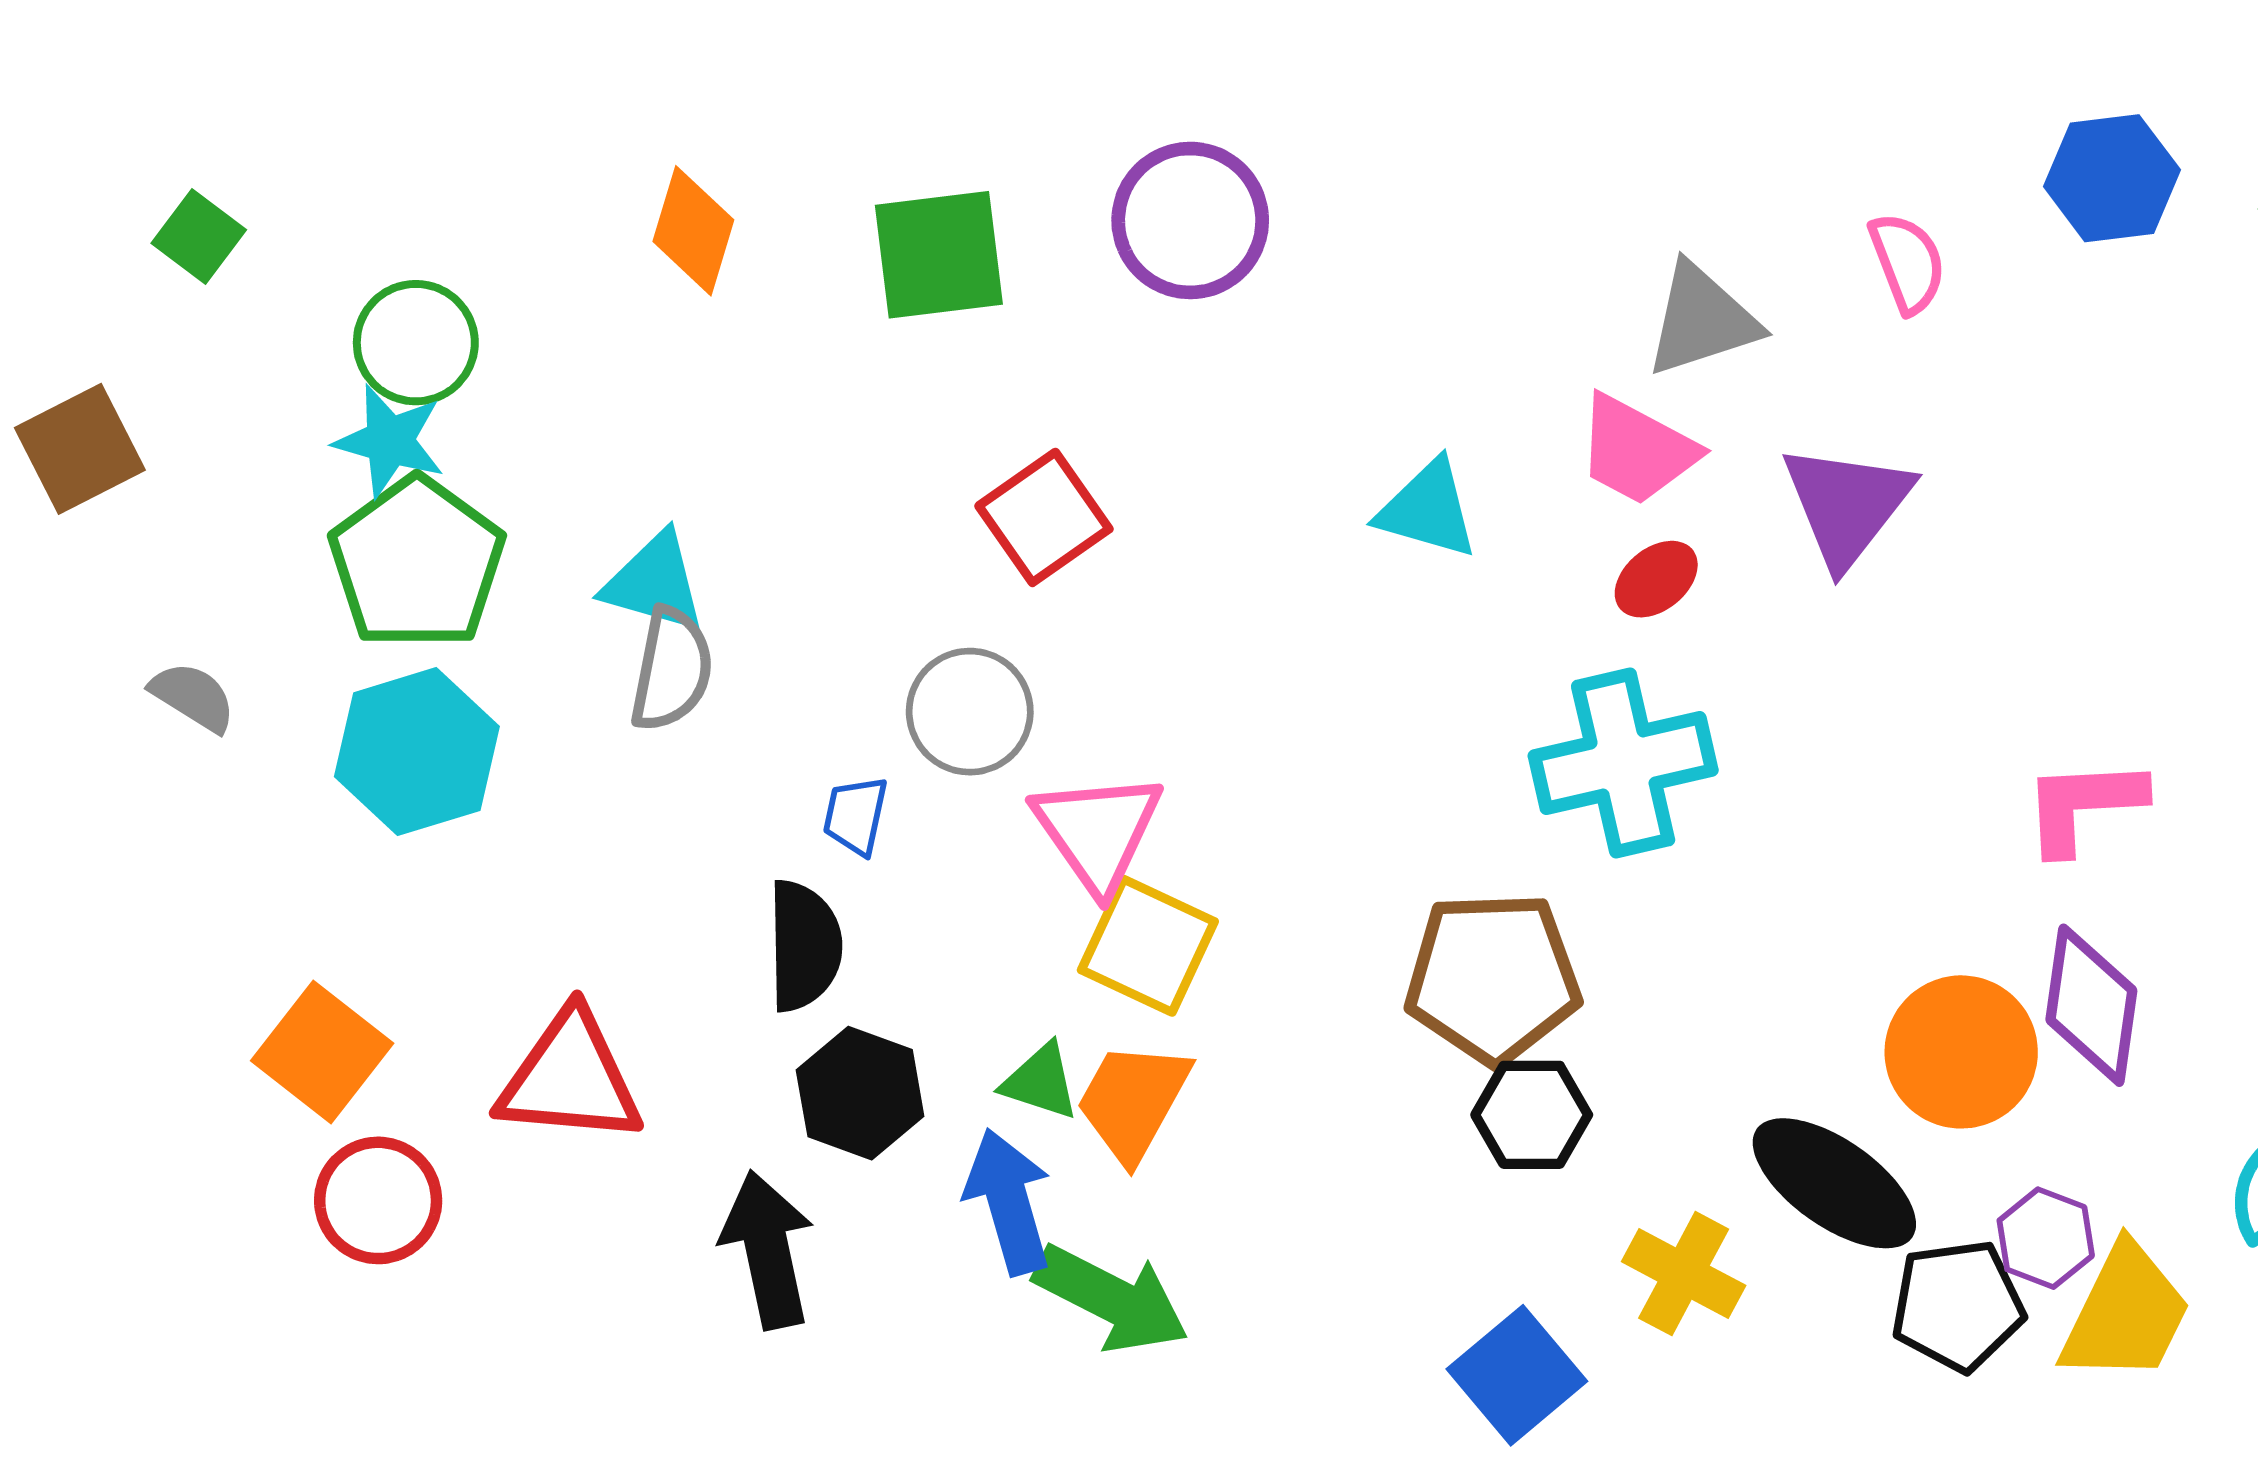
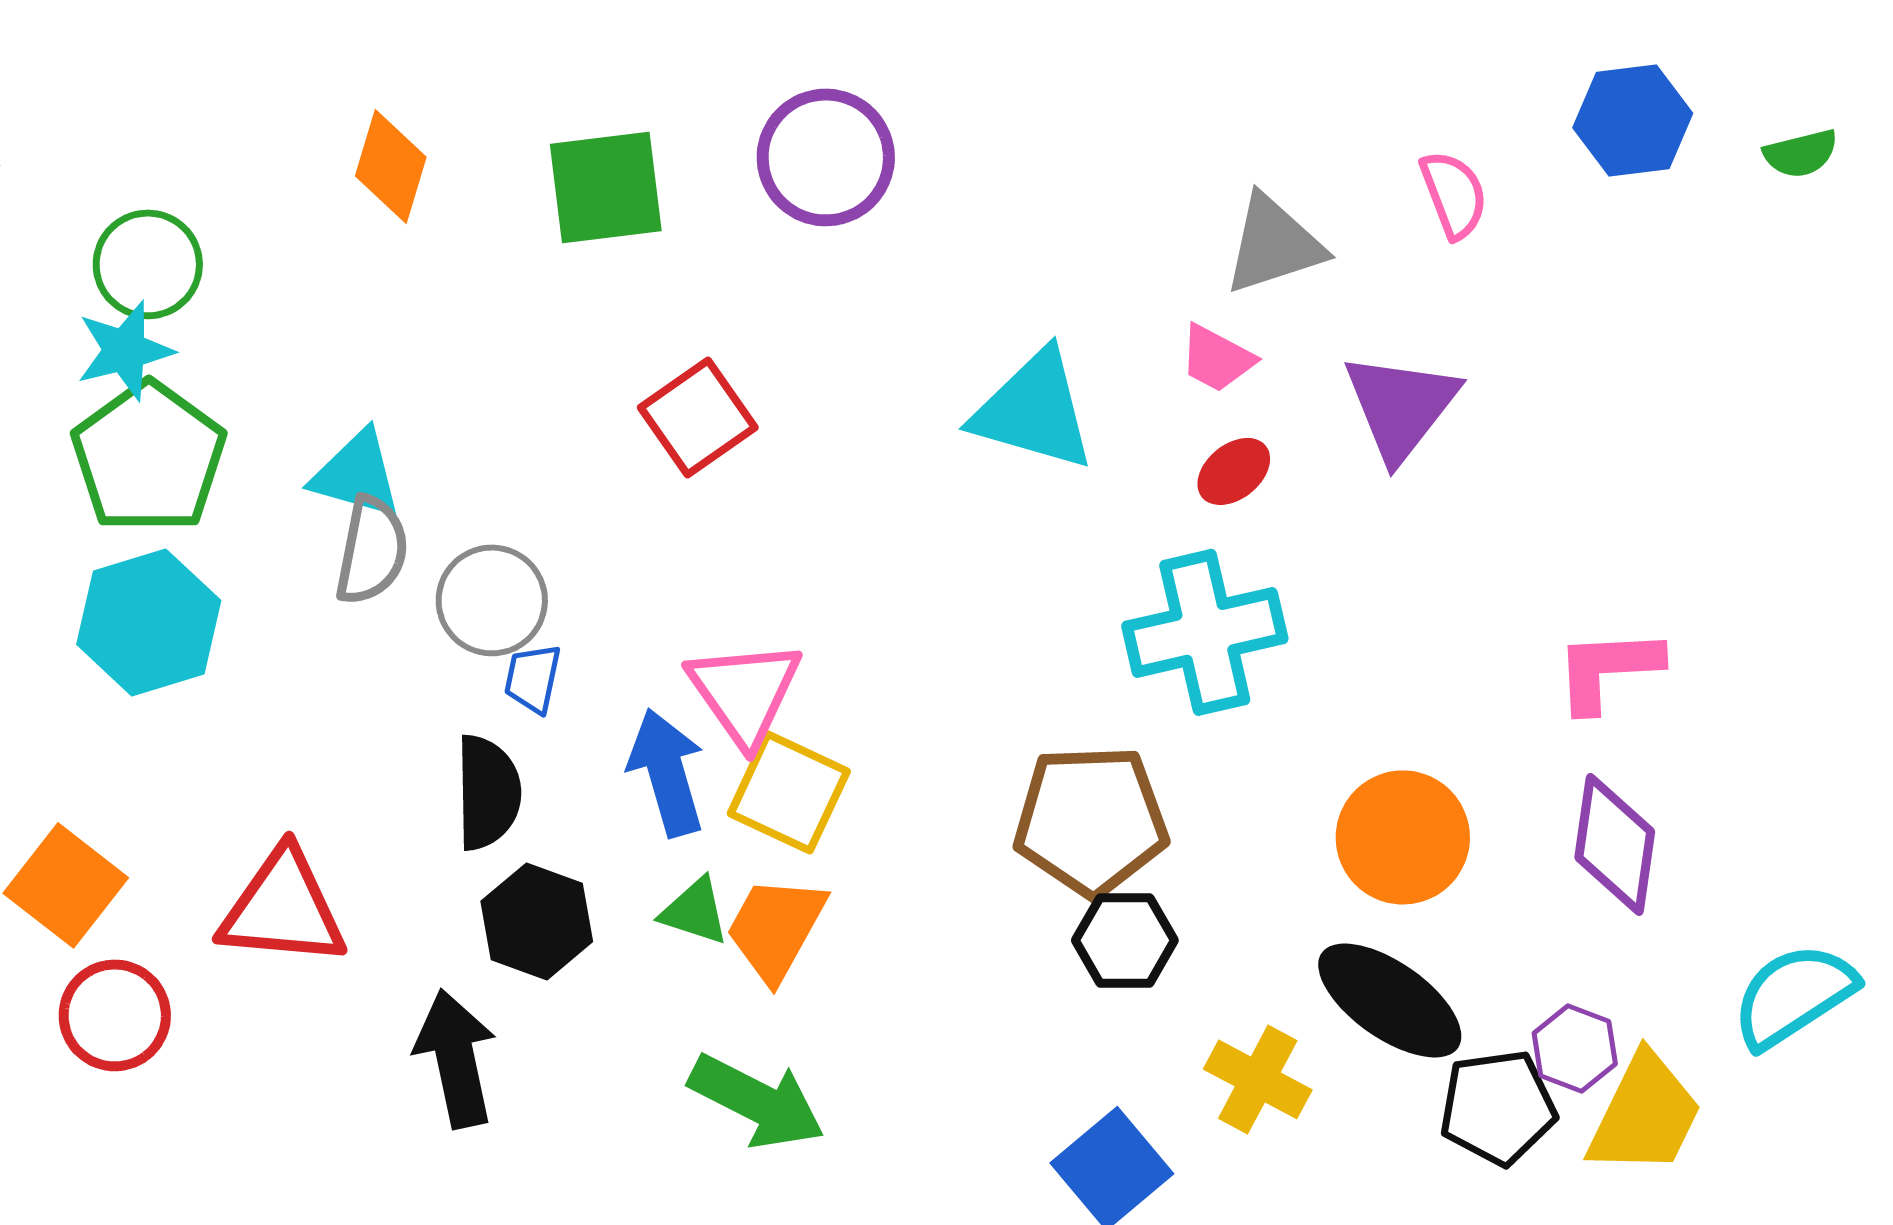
cyan star: (389, 441) -> (125, 350), turned -30
pink trapezoid: (1637, 450) -> (1217, 358), size x0.7
cyan triangle: (1428, 509) -> (1034, 410), size x1.4
gray circle: (970, 712) -> (492, 600), moved
orange circle: (1961, 1052) -> (1403, 837), moved
blue arrow: (1009, 1202) -> (667, 772), moved

